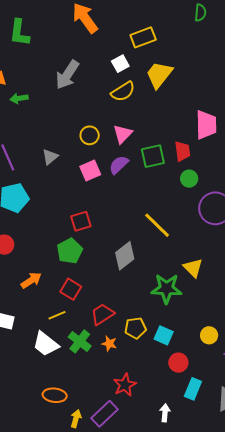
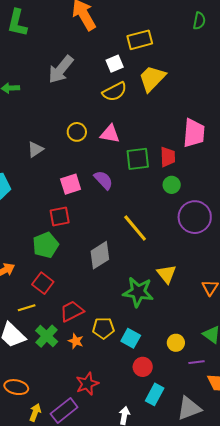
pink triangle: (123, 134) -> (110, 134), turned 50
purple semicircle: (119, 165) -> (103, 180), moved, turned 85
pink square: (90, 171) -> (71, 184), moved

